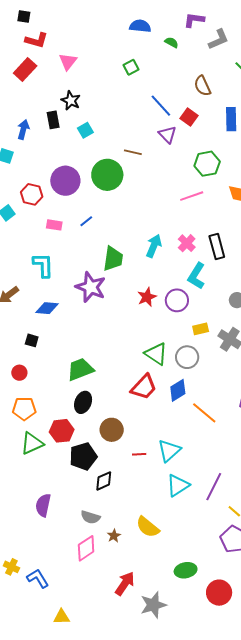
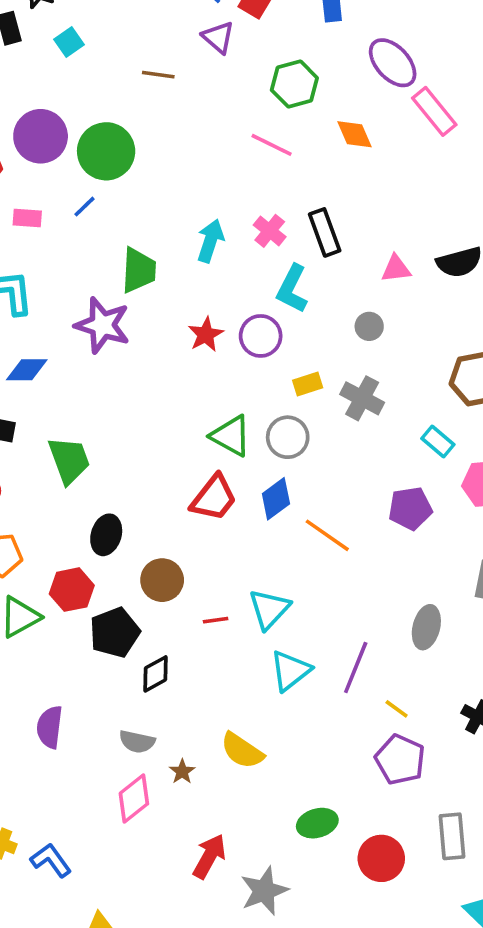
green circle: (107, 175) -> (106, 151), moved
pink line: (192, 196) -> (272, 145), turned 50
green trapezoid: (80, 369) -> (69, 460), moved, turned 96

